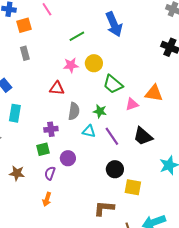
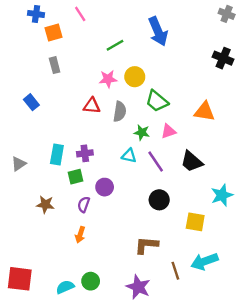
pink triangle: (132, 104) -> (168, 131), moved
gray semicircle: (74, 111) -> (120, 112), moved
cyan rectangle: (15, 113) -> (57, 155), moved
yellow square: (133, 187) -> (195, 222), moved

